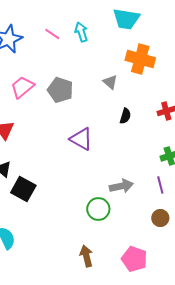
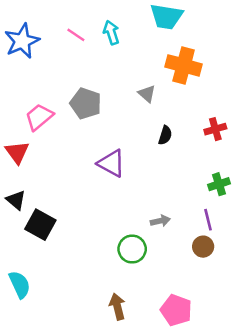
pink trapezoid: (22, 87) -> (39, 117), moved
gray arrow: (121, 186) -> (160, 221), size x0.7
brown circle: (160, 218) -> (203, 247), moved

